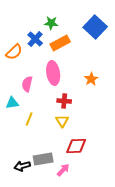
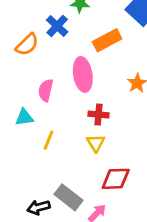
orange rectangle: (60, 43) -> (107, 40), moved
gray rectangle: (43, 159) -> (69, 197), turned 48

